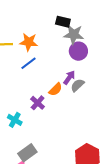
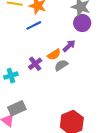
gray semicircle: (77, 85) -> (61, 65), moved
cyan cross: (15, 120) -> (11, 76), turned 32

